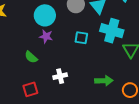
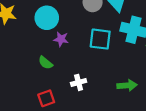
cyan circle: (45, 15) -> (47, 18), moved
cyan square: (81, 38) -> (100, 39), size x1.5

